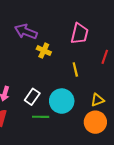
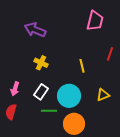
pink trapezoid: (80, 34) -> (95, 21), moved
yellow cross: (44, 51) -> (41, 63), moved
orange circle: (95, 122) -> (74, 124), moved

